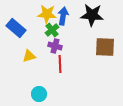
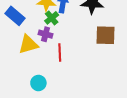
purple cross: (55, 46) -> (46, 34), moved
yellow triangle: (29, 56) -> (28, 44), size x1.5

